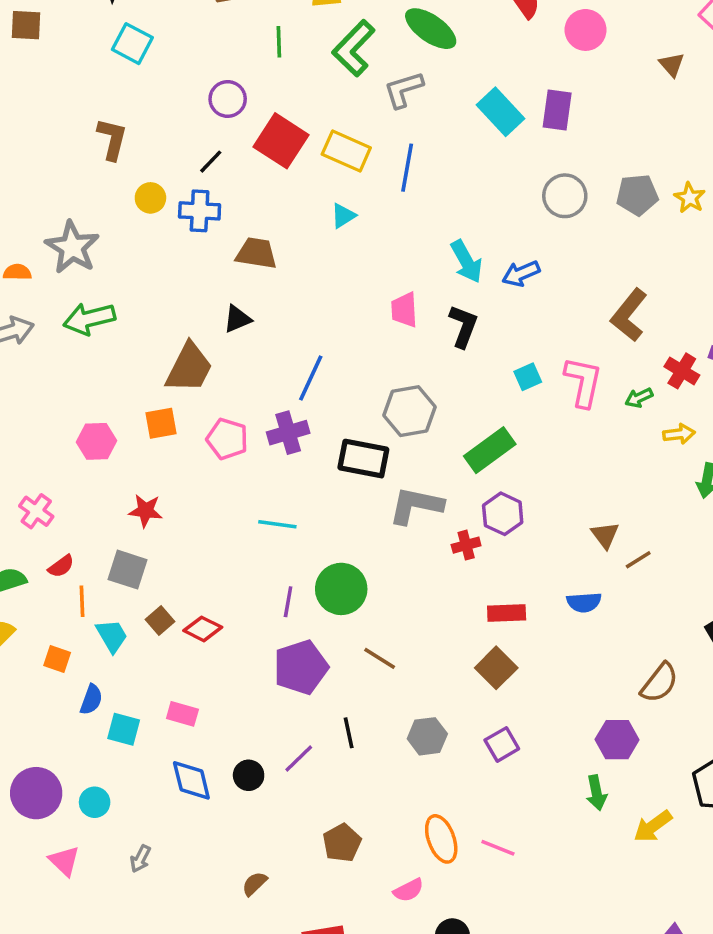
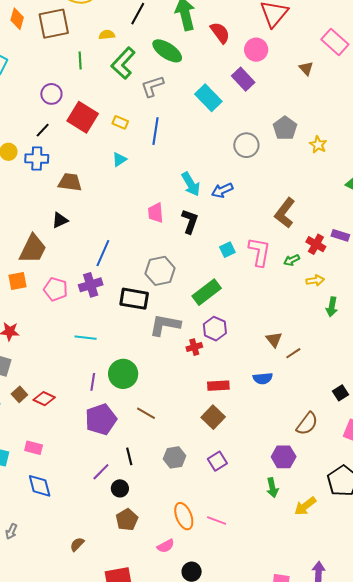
purple rectangle: (557, 110) -> (243, 79), moved, turned -50
yellow rectangle: (346, 151) -> (120, 122), size x0.6
gray pentagon: (637, 195) -> (285, 128), moved, turned -30
black circle: (249, 775) -> (120, 488), moved

